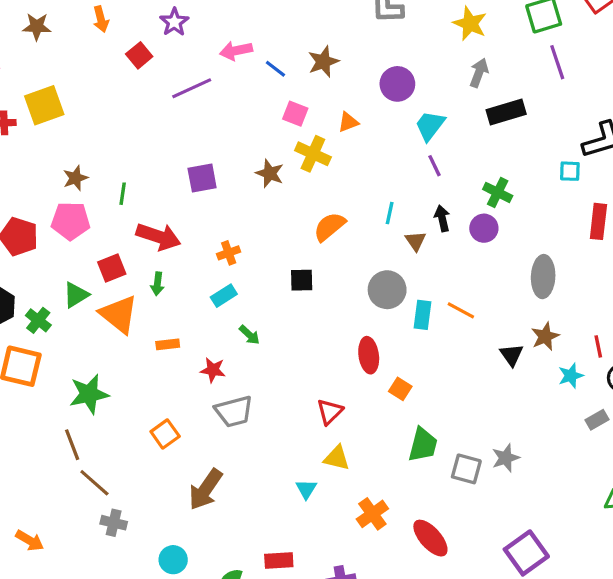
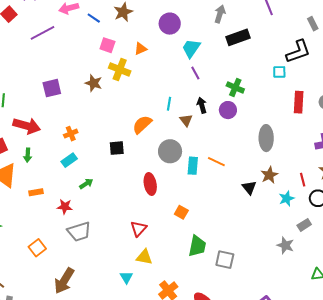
orange semicircle: (329, 227) -> (142, 125), moved
green arrow: (249, 335) -> (86, 184), turned -72
red ellipse: (369, 355) -> (150, 184), moved
gray star: (506, 458) -> (285, 245), moved, turned -30

